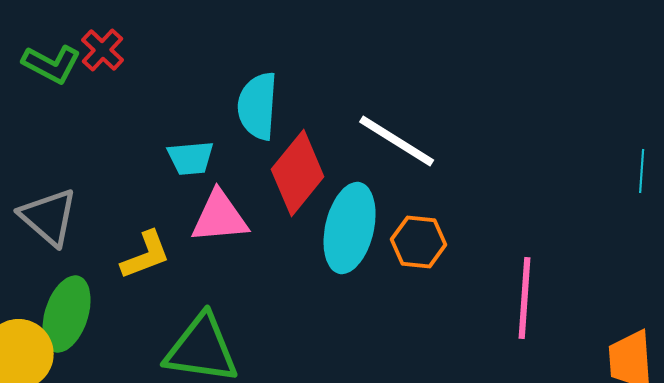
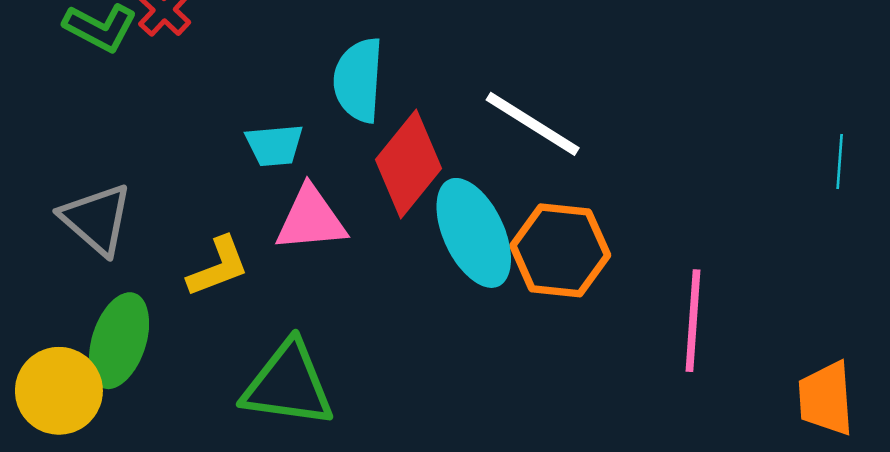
cyan ellipse: (350, 228) -> (474, 233), turned -38
orange hexagon: (419, 242) -> (560, 250), size x1.4

